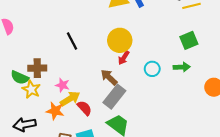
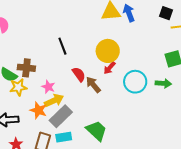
cyan circle: (152, 69) -> (135, 82), size x1.5
yellow star: (31, 89) -> (18, 87), turned 30
gray rectangle: (114, 97) -> (61, 116), moved
red semicircle: (84, 108) -> (79, 74), moved

